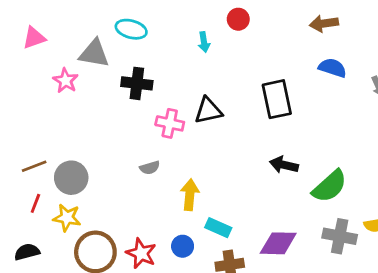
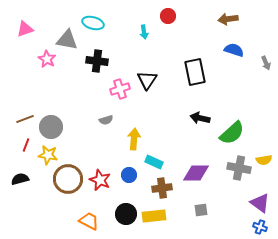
black triangle: (208, 111) -> (147, 80), turned -45
pink cross: (170, 123) -> (120, 89), turned -30

